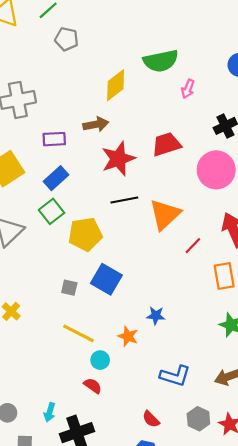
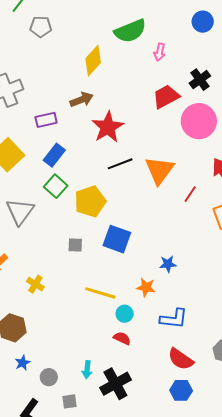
red trapezoid: (166, 144) -> (166, 97), moved
gray square: (69, 288) -> (75, 245), moved
blue L-shape: (175, 376) -> (174, 319), moved
red semicircle: (151, 419) -> (181, 359), size x1.5

